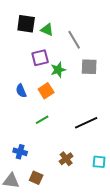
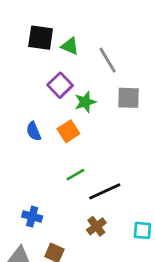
purple square: (40, 58) -> (60, 85), turned -30
green line: (42, 120) -> (75, 175), moved
black line: (86, 123) -> (105, 191), moved

